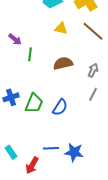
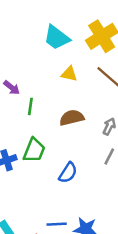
green trapezoid: (34, 103) -> (34, 150), moved

